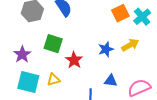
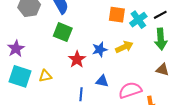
orange square: (120, 13) -> (117, 15), turned 30
green square: (53, 44) -> (63, 32), moved
red star: (74, 60) -> (77, 59), moved

